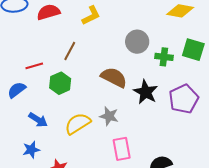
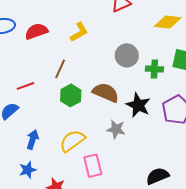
green hexagon: (60, 83) -> (71, 95), moved
gray star: (109, 116) -> (116, 129), moved
blue arrow: (38, 120) -> (33, 140), turned -102
pink rectangle: (122, 149) -> (93, 166), moved

